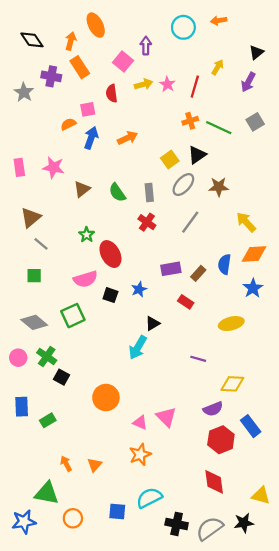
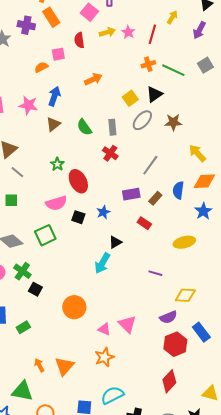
blue arrow: (91, 138) -> (54, 96), moved
gray line: (190, 222) -> (150, 165), moved
orange triangle: (95, 465) -> (64, 366), size x1.5
red diamond: (214, 482) -> (169, 381), turned 50

